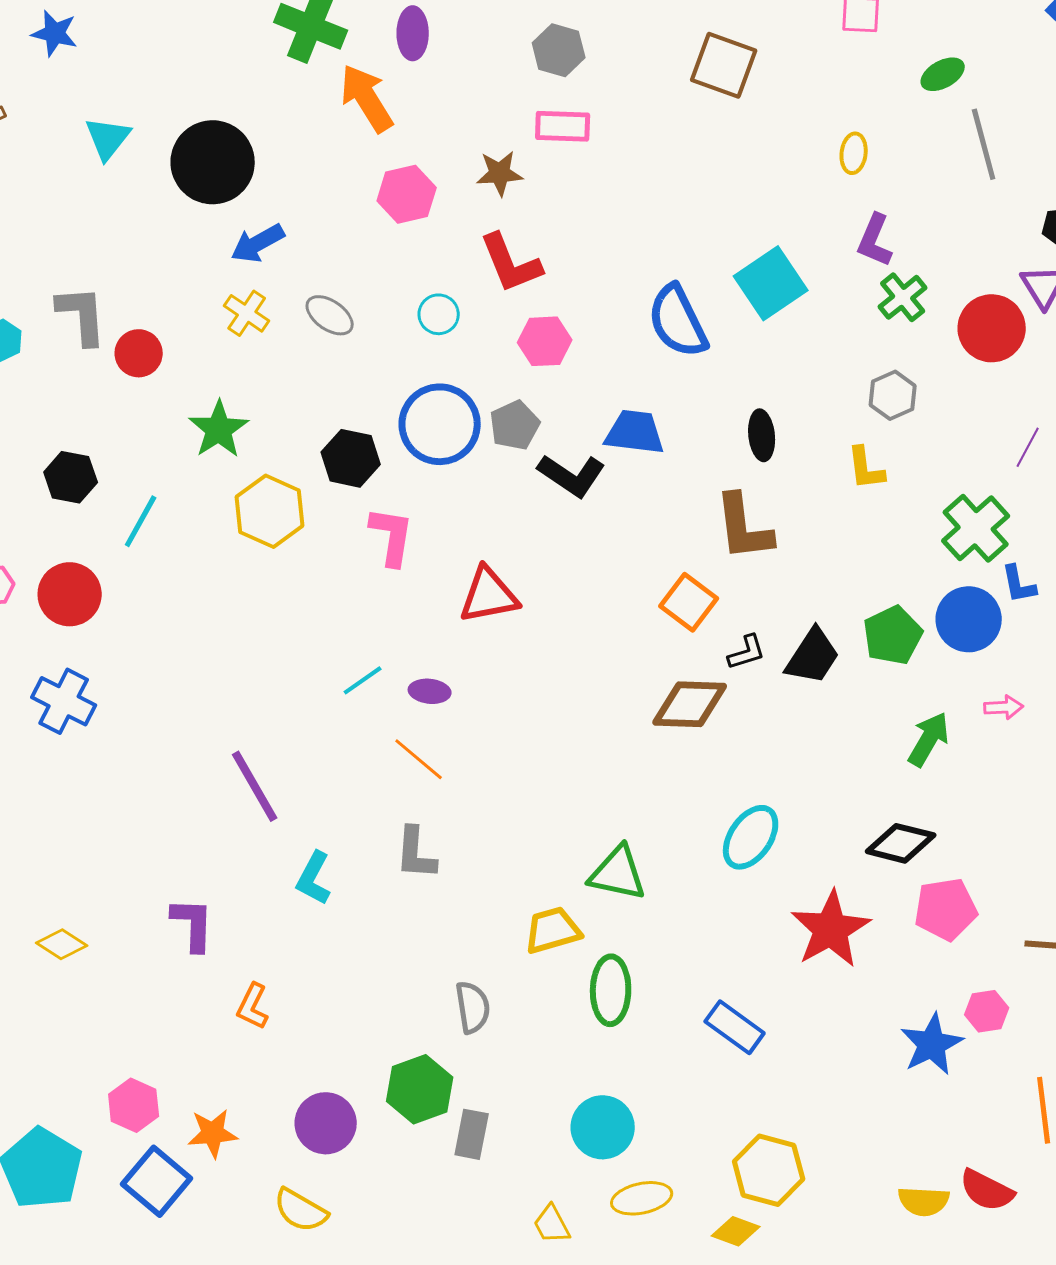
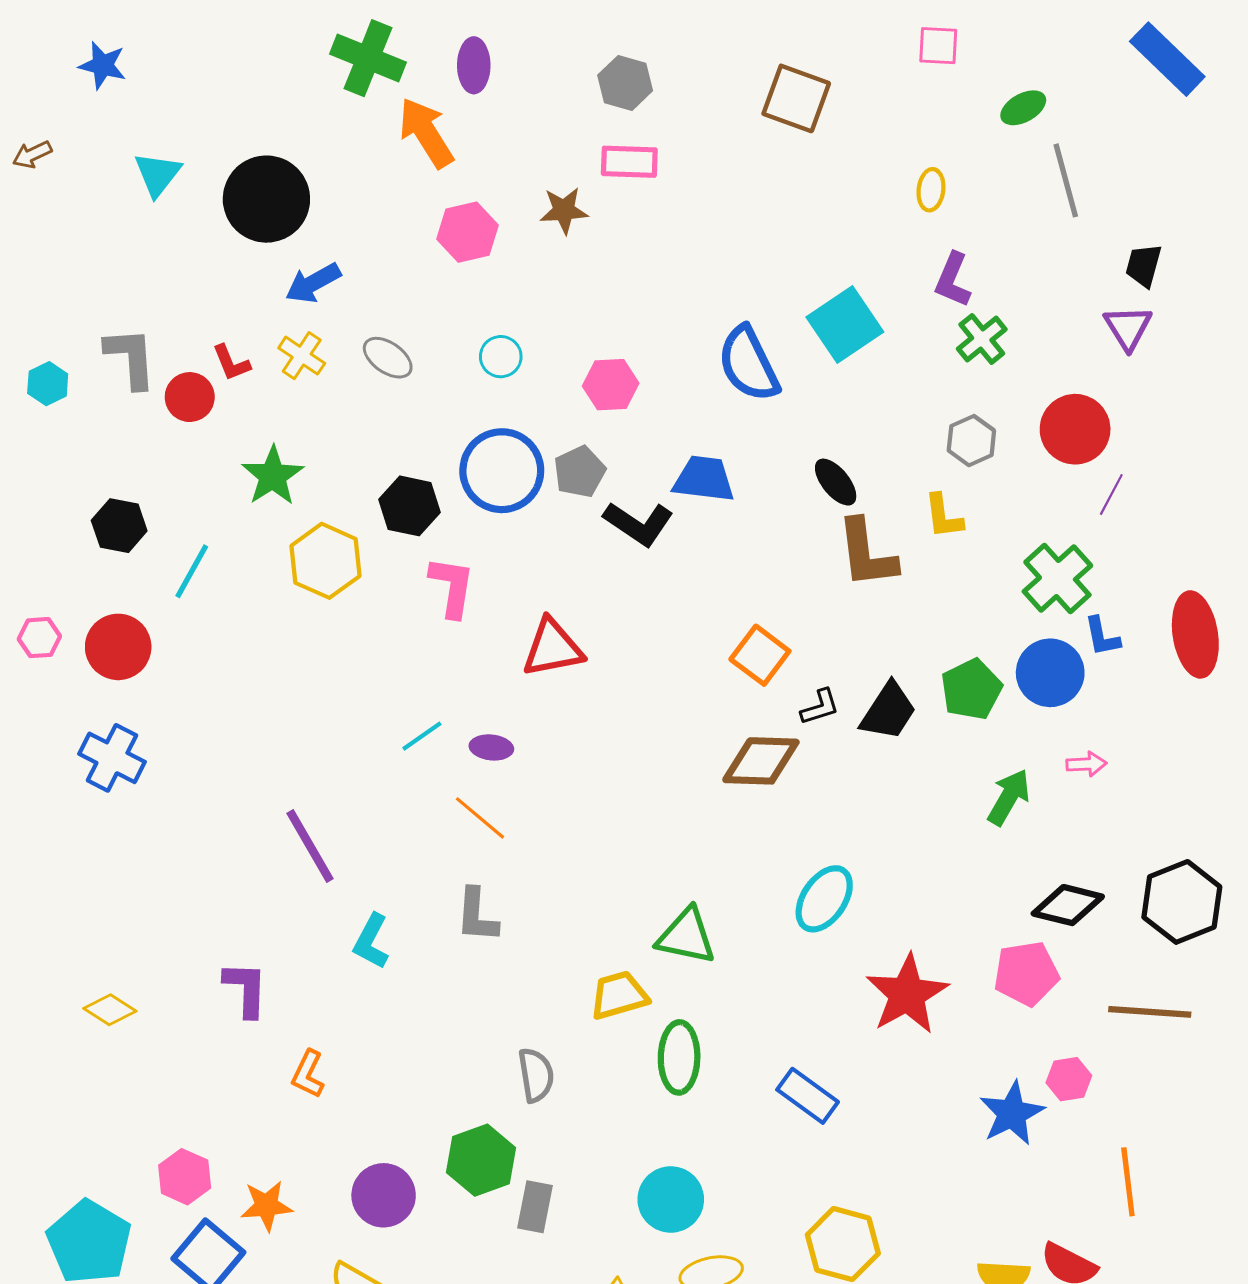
red L-shape: (511, 263) -> (231, 363), moved, size x0.6
red circle: (992, 328) -> (1075, 429), moved
black ellipse: (762, 435) -> (836, 482), turned -33
brown L-shape: (744, 527) -> (867, 554), moved
black diamond: (901, 843) -> (1068, 905), moved

